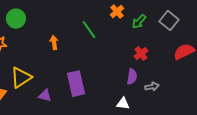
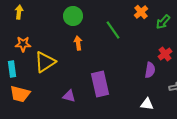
green circle: (16, 19) -> (73, 16), moved
purple semicircle: (132, 77) -> (150, 70), moved
yellow triangle: (21, 78) -> (45, 62), moved

